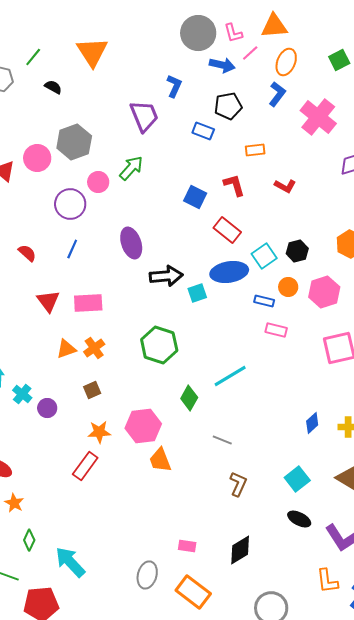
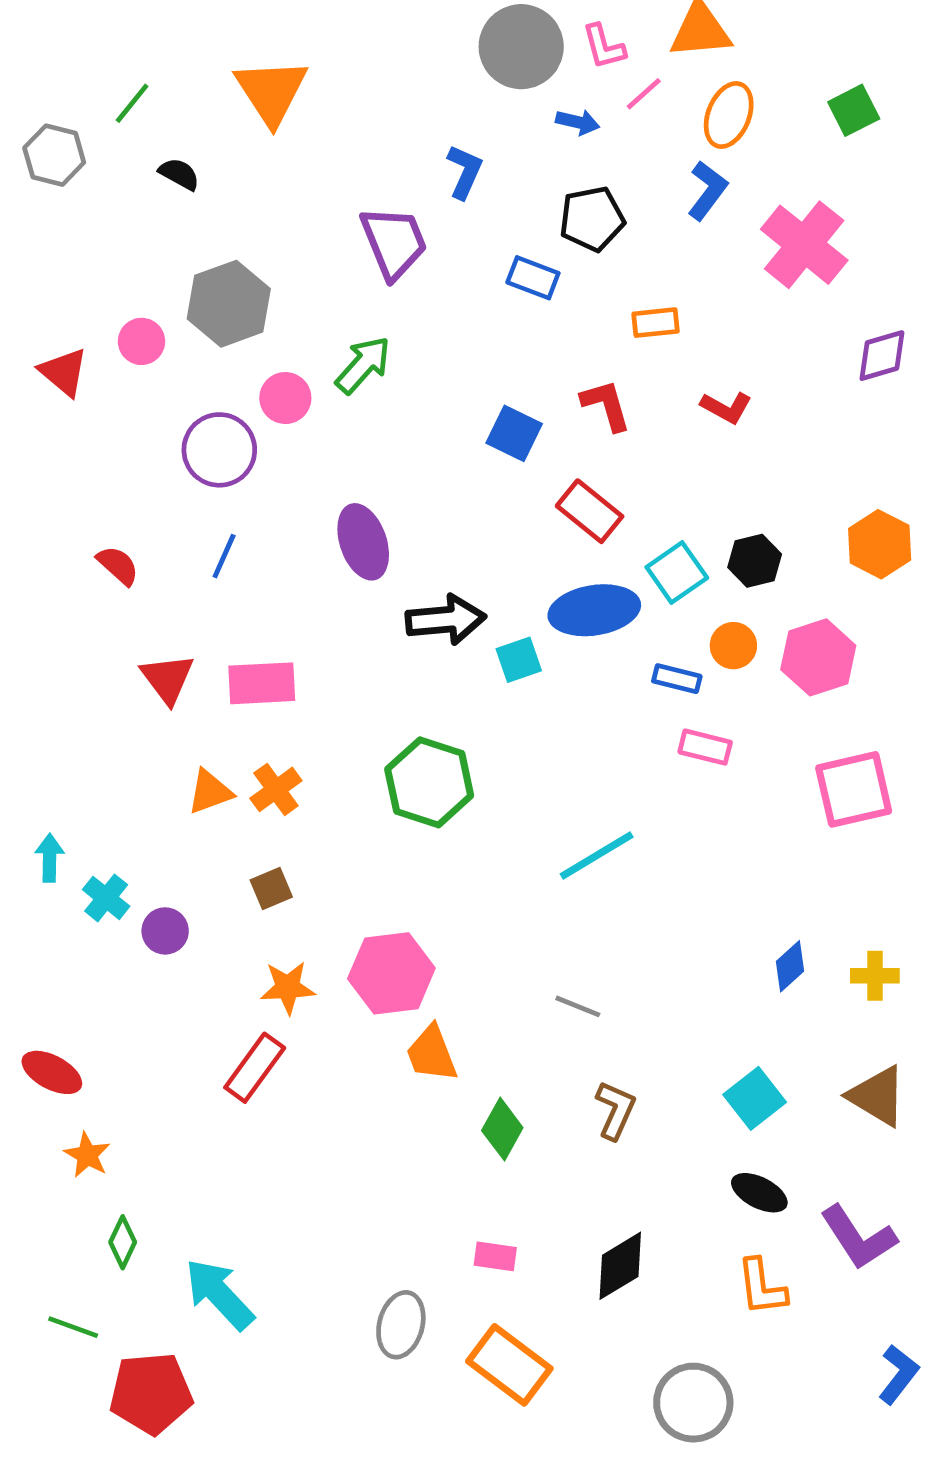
blue arrow: (222, 65) -> (578, 122), size x0.7
pink circle: (37, 158) -> (141, 341), size x0.7
green diamond: (189, 398) -> (502, 1129), moved
orange L-shape: (327, 581) -> (762, 1287), moved

